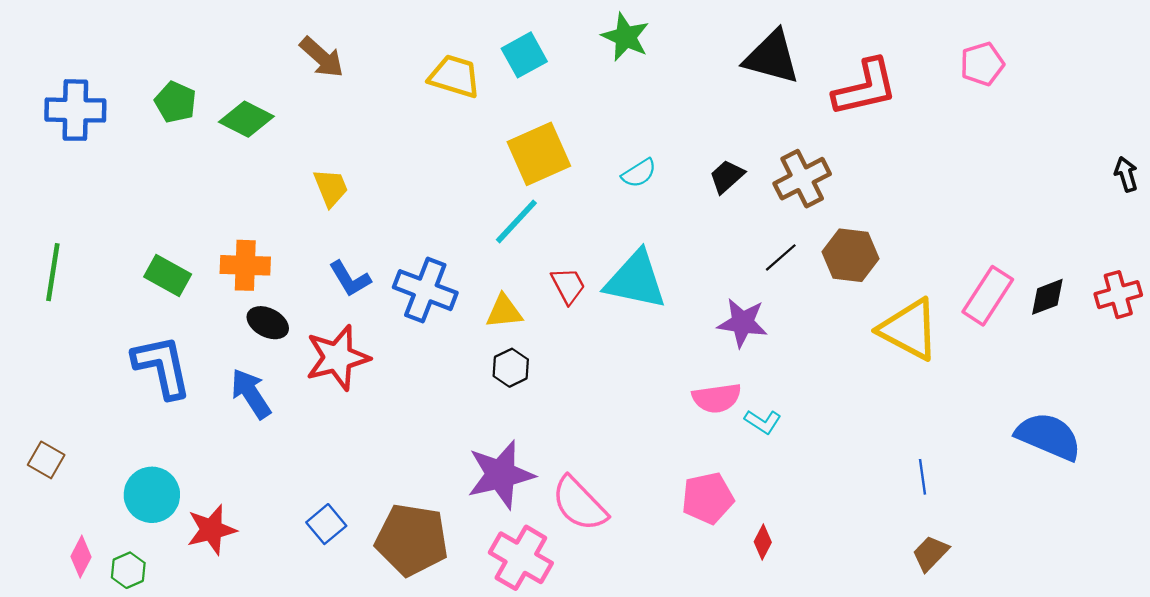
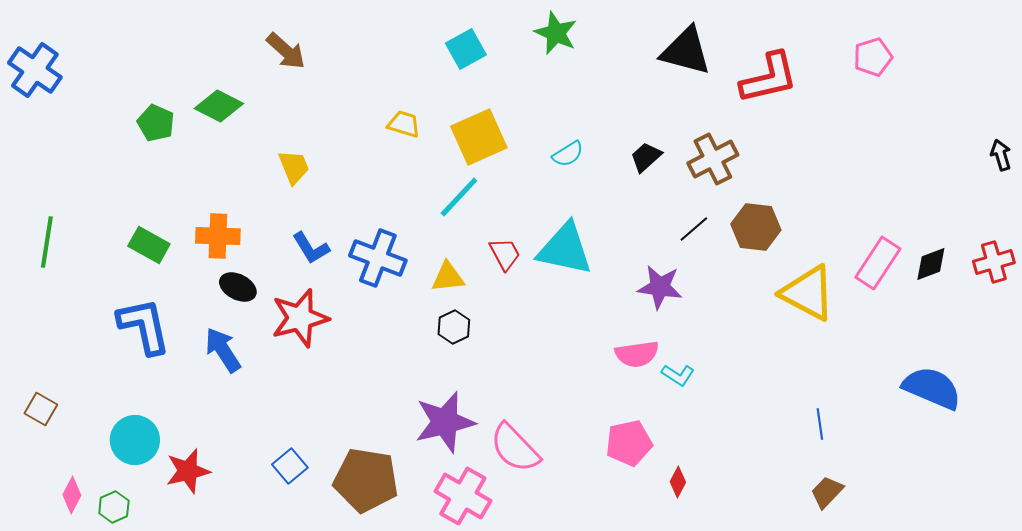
yellow trapezoid: (455, 76) -> (404, 124), moved, size x0.7
green pentagon: (176, 102) -> (156, 123), moved
blue cross: (75, 110) -> (35, 70), moved, turned 34

